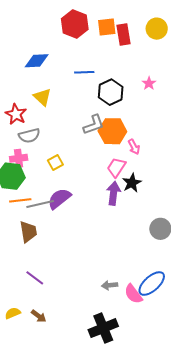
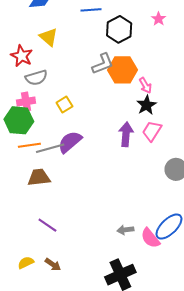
pink trapezoid: (116, 167) -> (152, 131), moved
black star: (132, 183) -> (147, 105), moved
brown trapezoid: (28, 232) -> (39, 177), turned -85

